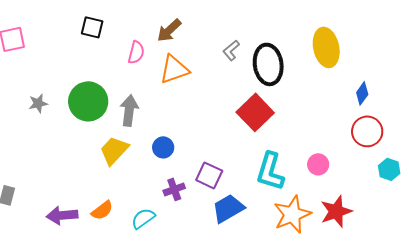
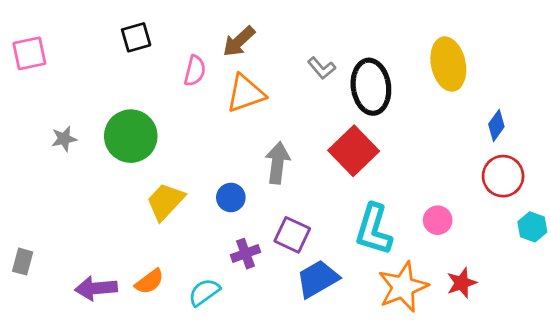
black square: (92, 27) -> (136, 37), turned -30
gray L-shape: (231, 50) -> (322, 68), turned -90
gray arrow: (129, 110) -> (278, 163), moved
red star: (336, 211) -> (462, 283), size x0.7

